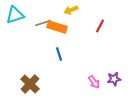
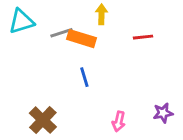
yellow arrow: (71, 10) -> (102, 14), turned 112
red line: (100, 26) -> (143, 37), turned 56
pink arrow: (94, 82) -> (119, 121), moved, turned 48

